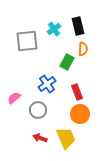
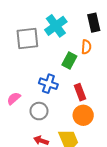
black rectangle: (78, 26) -> (94, 23), moved
cyan cross: (54, 29) -> (56, 26), size x1.5
blue cross: (47, 84) -> (48, 84), turned -36

